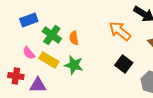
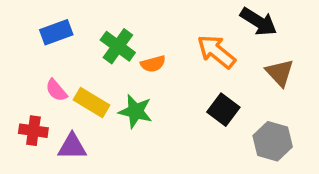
green cross: (52, 35) -> (118, 46), moved
orange semicircle: (74, 38) -> (153, 64), moved, turned -96

